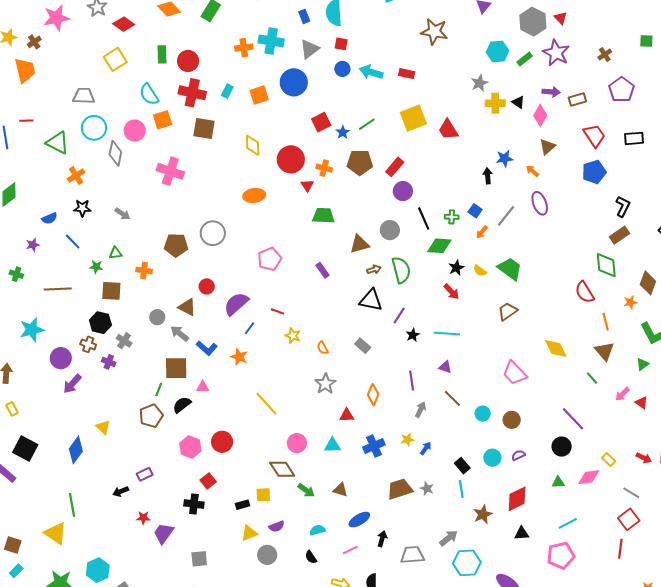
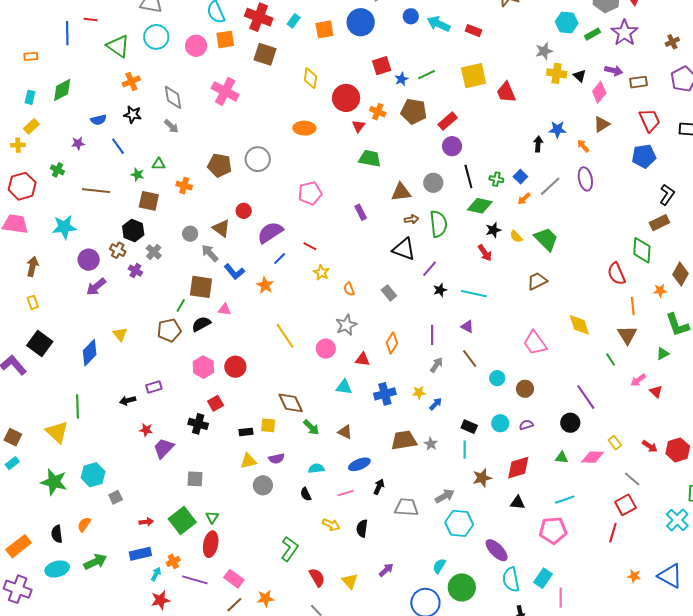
gray diamond: (115, 153) -> (173, 97), moved, turned -30
pink circle: (297, 443) -> (326, 349), moved
black rectangle: (462, 466) -> (469, 427), turned -35

